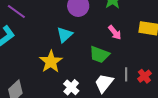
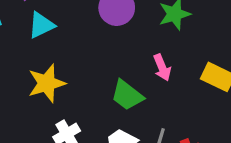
cyan triangle: (65, 35) -> (41, 25), moved

